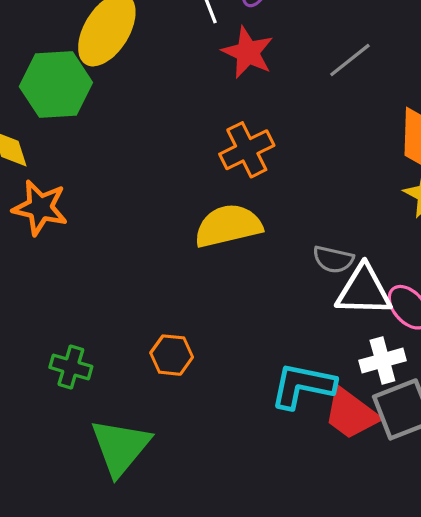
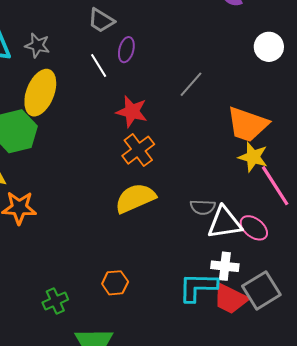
red star: (248, 52) -> (132, 112), moved
white cross: (382, 360) -> (225, 266), moved, turned 32
green cross: (71, 367) -> (55, 301), turned -30

